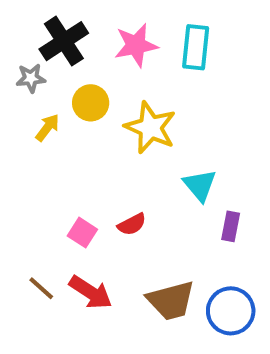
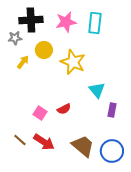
black cross: (64, 41) -> (31, 20), turned 30
brown trapezoid: (171, 301) -> (83, 146), turned -125

